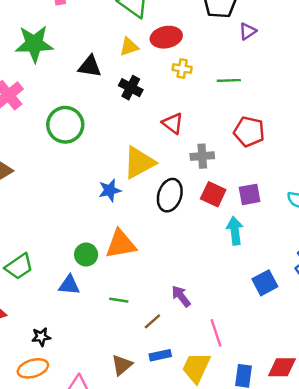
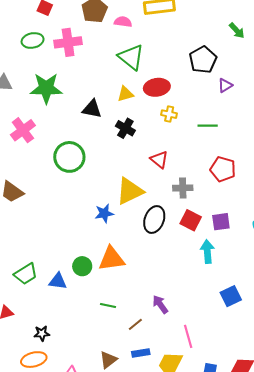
blue triangle: (69, 285) -> (58, 281), moved

